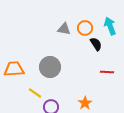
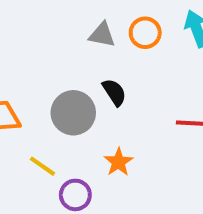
black semicircle: (96, 44) -> (114, 92), moved
orange star: (85, 103) -> (118, 162), moved

